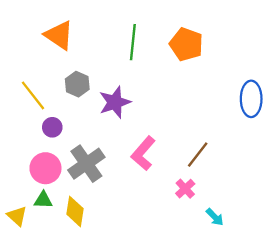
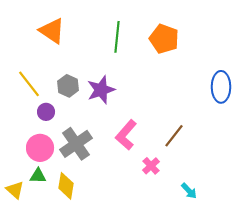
gray hexagon: (77, 84) -> (68, 86), moved
pink cross: (185, 189) -> (151, 166), moved

